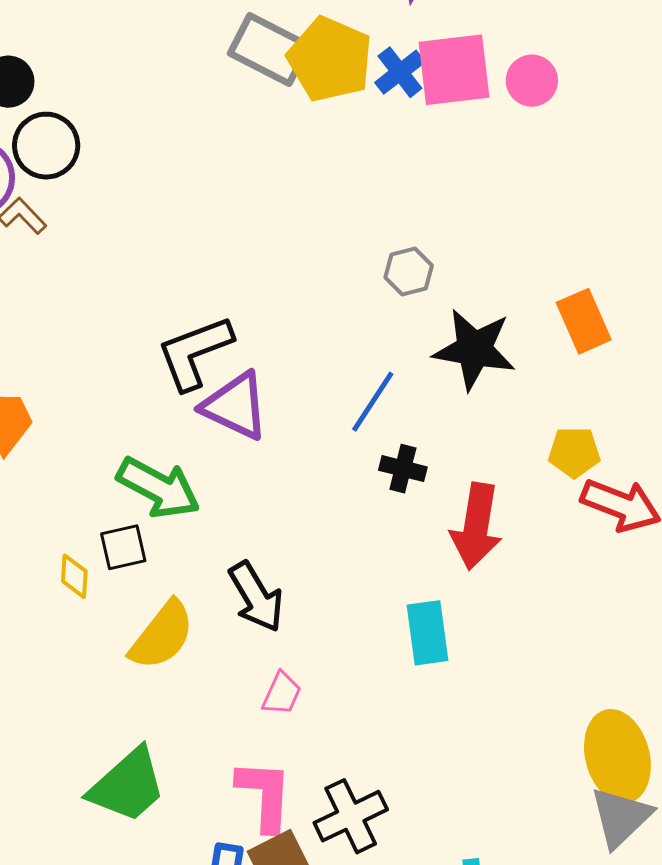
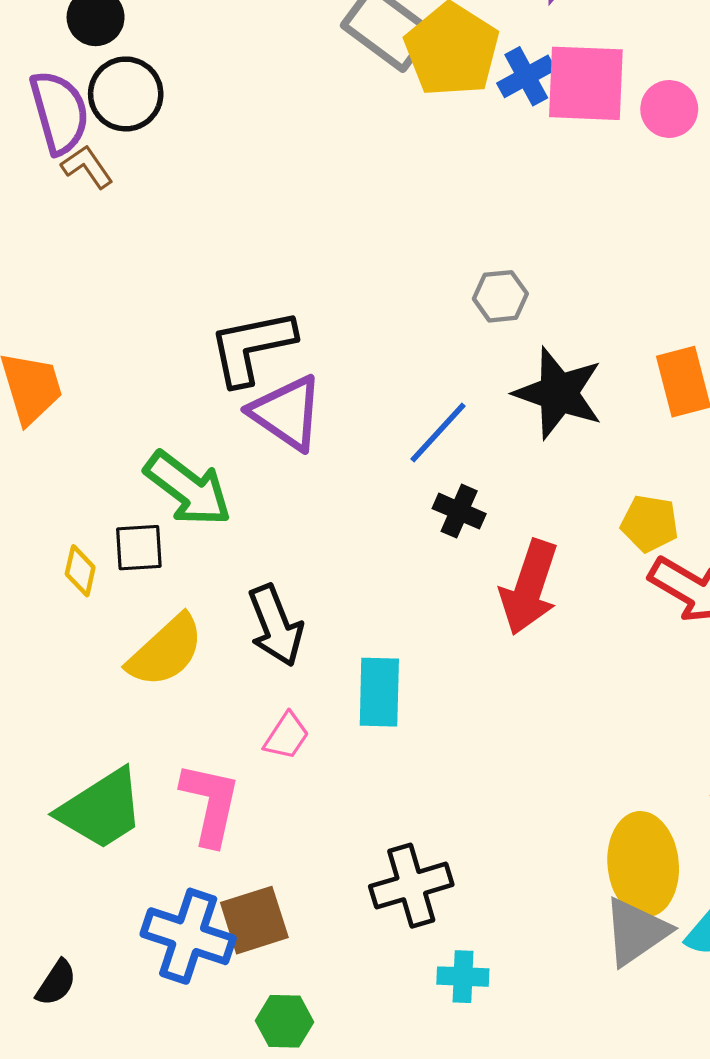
cyan rectangle: (428, 633) -> (379, 692), moved
pink L-shape: (265, 795) -> (210, 804), moved
black cross: (351, 816) -> (411, 886), moved

